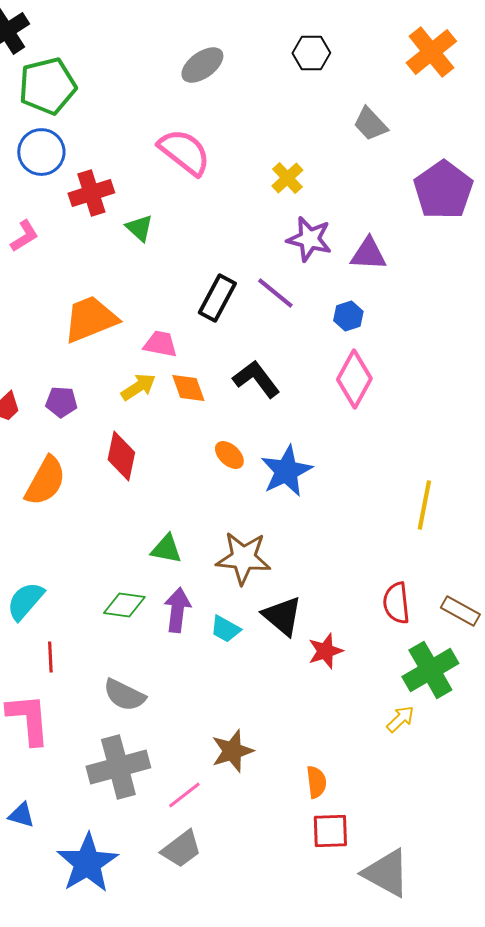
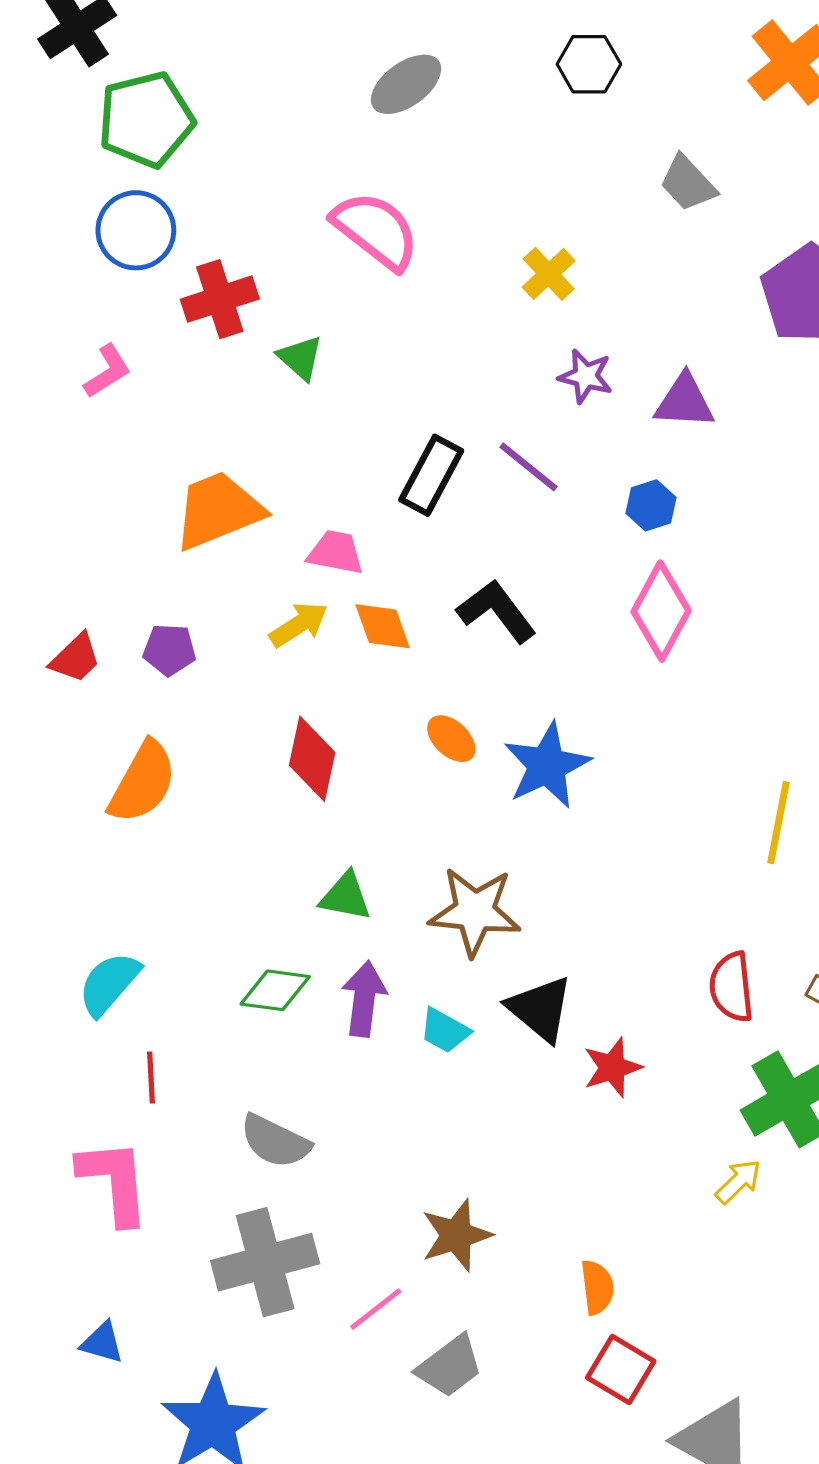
purple star: (309, 239) -> (586, 376), size x0.7
red diamond: (121, 456) -> (312, 759), moved
red square: (330, 831) -> (621, 1370), turned 33
gray trapezoid: (181, 849) -> (450, 1366), moved

